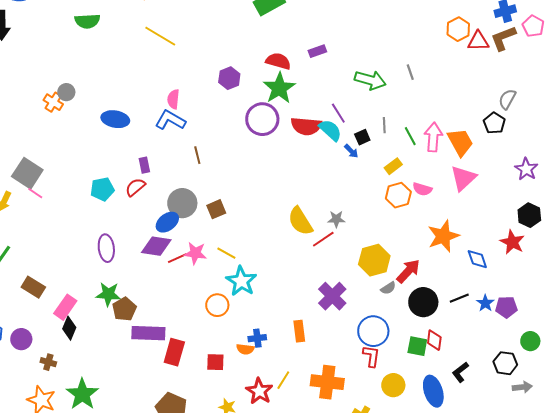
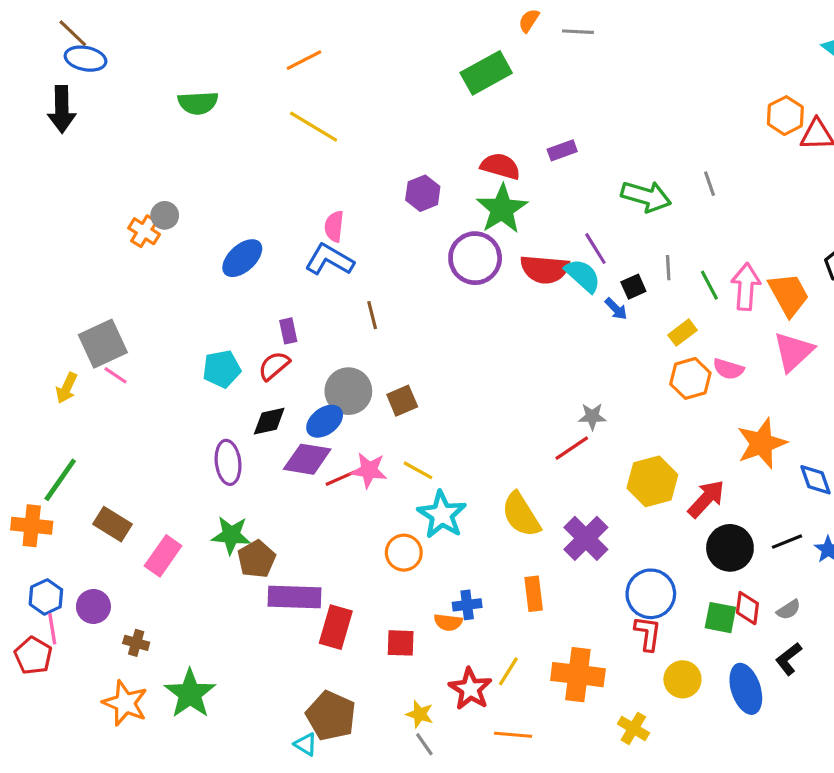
blue ellipse: (115, 119) -> (242, 258), turned -52
gray square: (27, 173) -> (103, 344), turned 32
yellow semicircle: (300, 221) -> (521, 515), moved
gray semicircle: (388, 288) -> (789, 610), moved
black diamond: (69, 328) -> (269, 421), moved, turned 55

